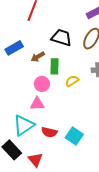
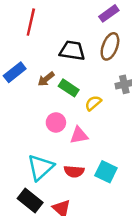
green rectangle: (55, 66) -> (69, 88), turned -49
pink circle: (42, 84) -> (56, 122), moved
pink triangle: (37, 104) -> (79, 135), moved

